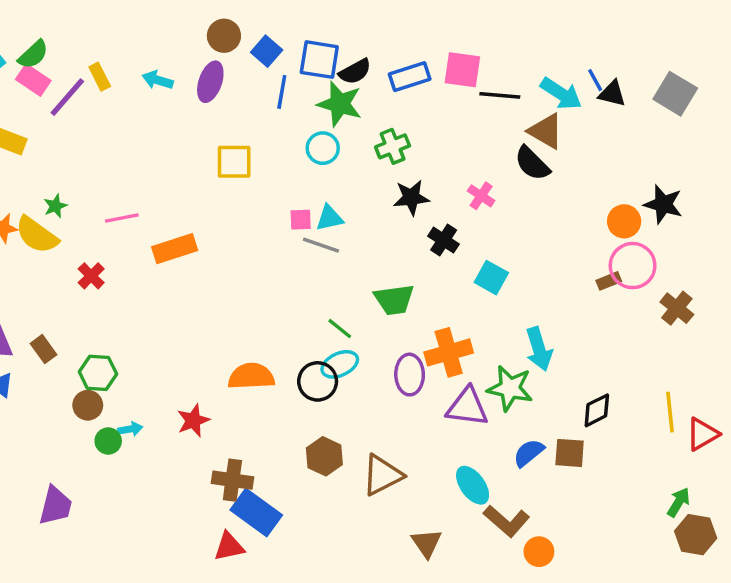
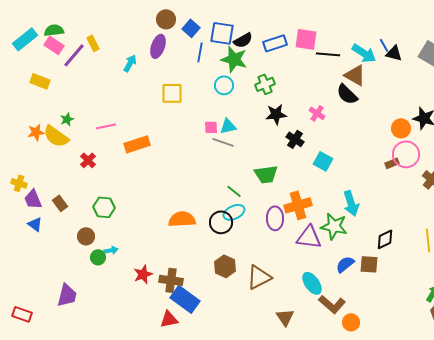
green semicircle: (33, 54) -> (54, 30), turned -144
cyan arrow: (158, 80) -> (130, 63), moved, turned 102
green hexagon: (98, 373) -> (104, 207), moved
red star: (193, 421) -> (143, 274), moved

